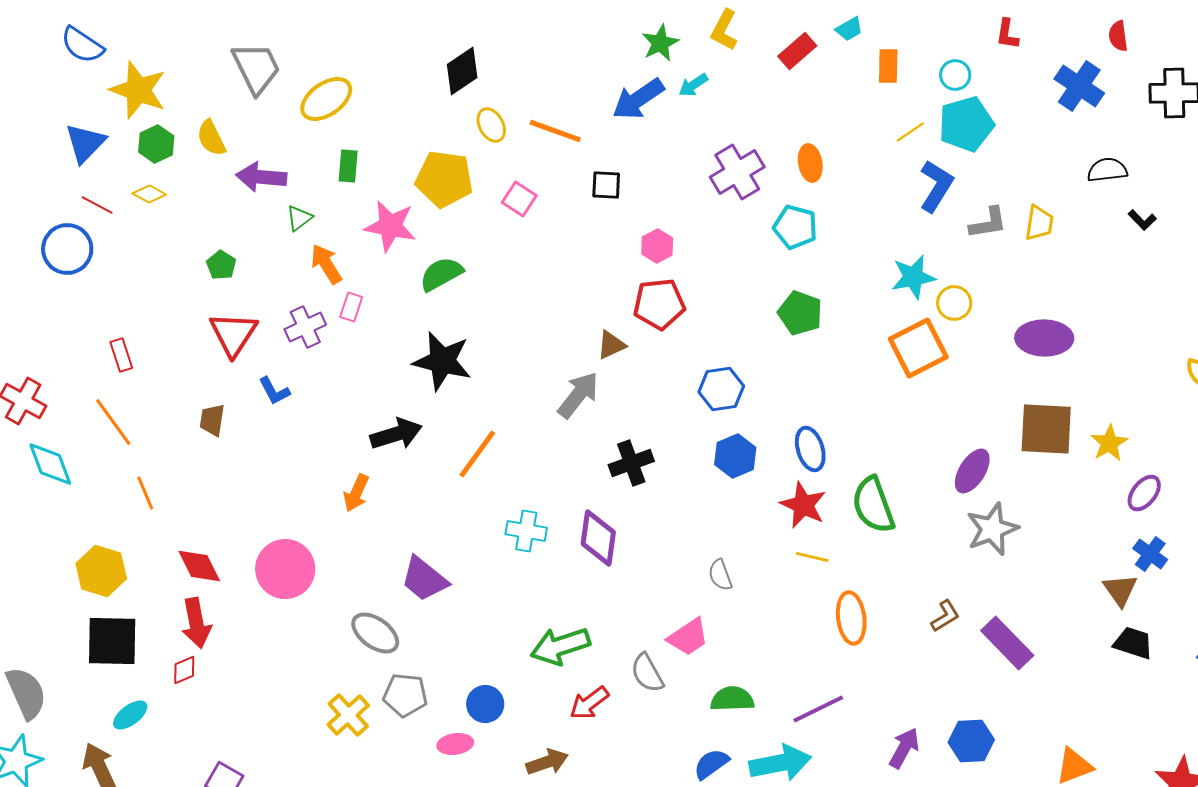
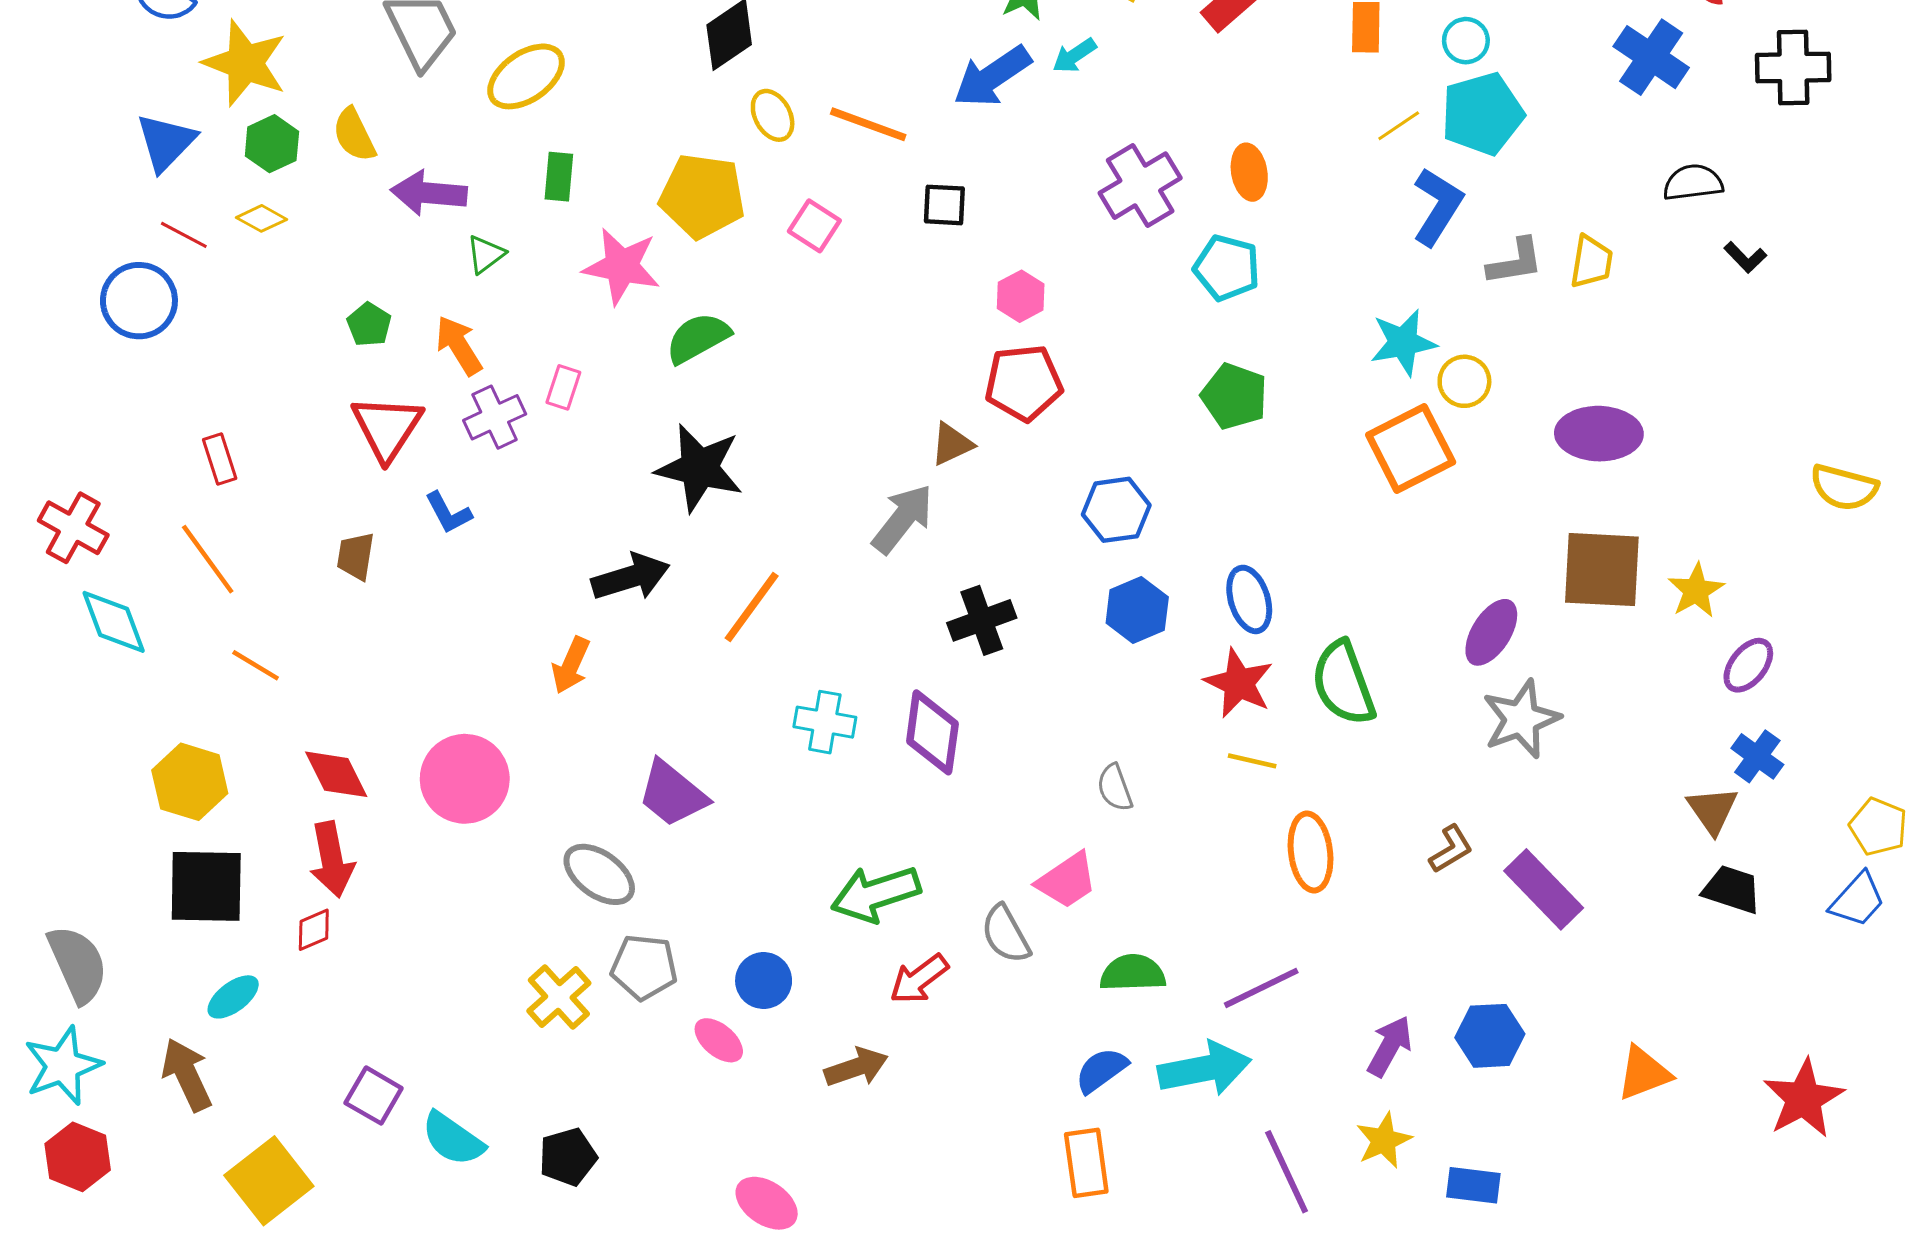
orange arrow: (326, 264) -> (459, 345), moved
orange line: (145, 493) -> (256, 665), turned -36
pink ellipse: (455, 744) -> (719, 1040), turned 48

